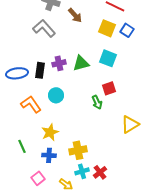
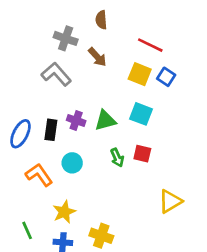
purple cross: (59, 63) -> (76, 121), turned 32
blue ellipse: (17, 73) -> (20, 134), turned -55
red square: (109, 88) -> (142, 154), turned 32
green arrow: (97, 102) -> (117, 158), moved
yellow cross: (78, 150) -> (101, 236), turned 30

